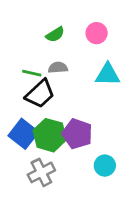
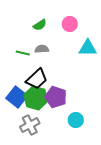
cyan triangle: (108, 74) -> (88, 48), moved
black trapezoid: (40, 94) -> (37, 79), moved

